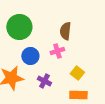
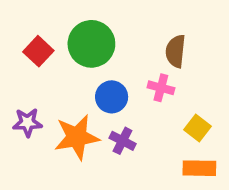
pink cross: (57, 51) -> (161, 88), turned 32
purple cross: (44, 81) -> (123, 141), moved

